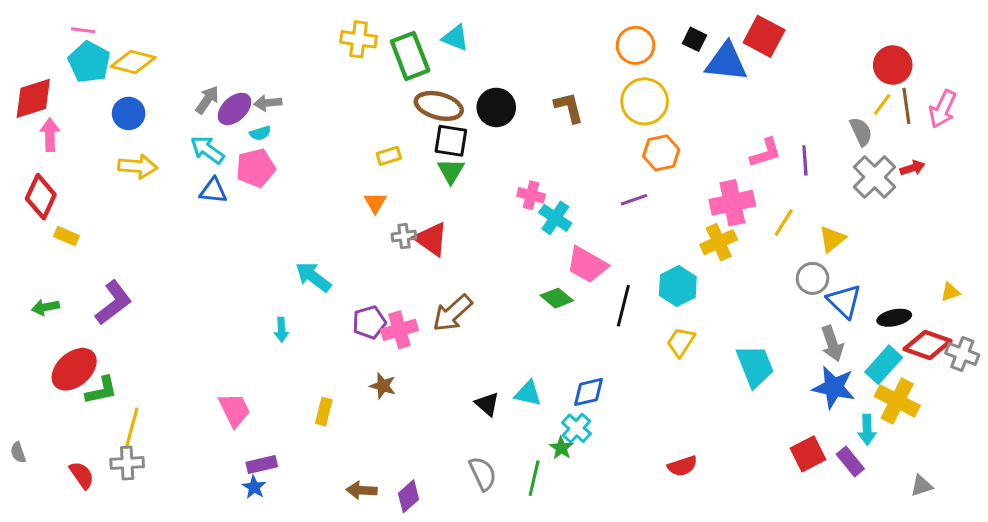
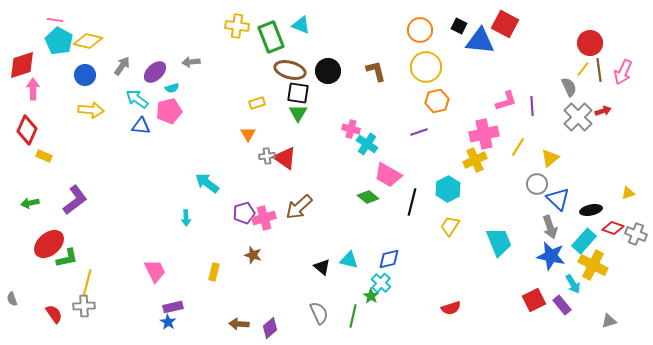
gray arrow: (207, 100) -> (122, 66), moved
gray arrow: (268, 103) -> (191, 62), moved
red diamond: (928, 345) -> (613, 228), size x0.7
cyan arrow: (867, 430) -> (573, 284), turned -30

